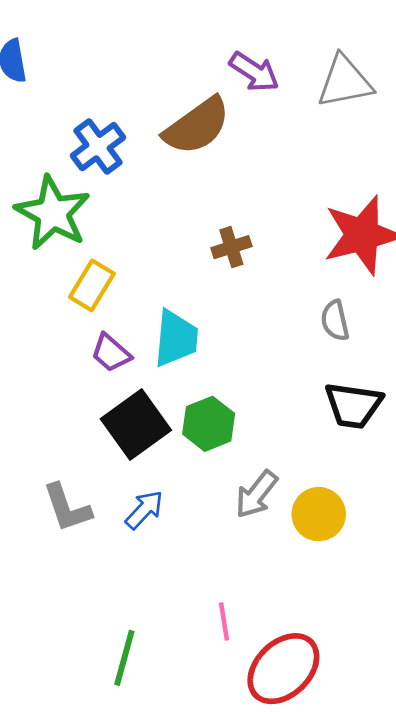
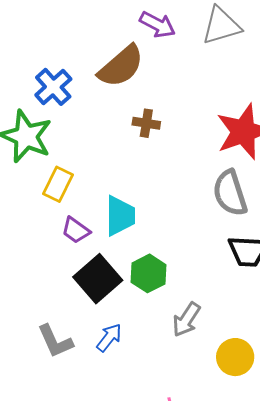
brown cross: (231, 247) -> (146, 123), moved, turned 32
gray semicircle: (335, 321) -> (230, 193), size x1.6
yellow circle: (319, 514) -> (235, 357), moved

